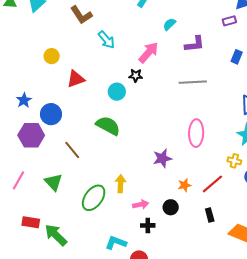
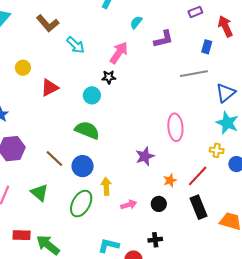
gray line: (193, 82) -> (194, 74), moved
blue circle: (51, 114) -> (83, 166), moved
black rectangle: (210, 215) -> (198, 207), size x1.6
black cross: (148, 225) -> (155, 240), moved

